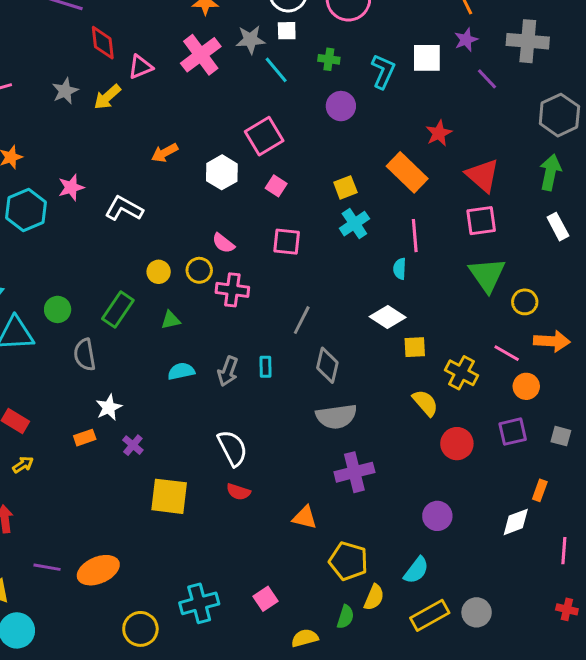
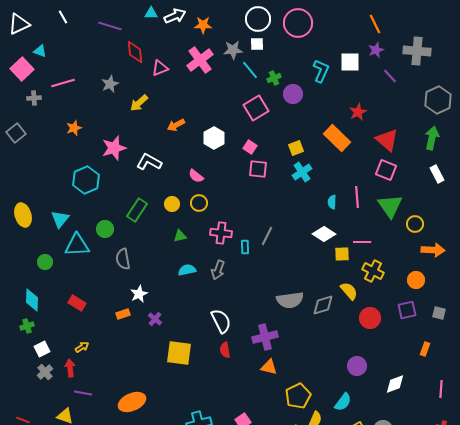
green cross: (329, 59) -> (274, 78), moved, turned -32
yellow arrow: (107, 97) -> (139, 103), moved
pink square: (264, 136) -> (256, 108), moved
pink star: (71, 187) -> (114, 148), size x1.4
cyan hexagon: (26, 210) -> (86, 180), moved
pink square: (481, 221) -> (386, 170), turned 30
pink line: (415, 236) -> (357, 197), moved
pink square: (287, 242) -> (258, 169), moved
pink semicircle: (223, 243) -> (196, 176), moved
pink cross: (232, 290) -> (221, 233), moved
green rectangle: (118, 309) -> (137, 210), moved
pink line: (507, 353) -> (362, 242), moved, turned -30
gray diamond: (327, 365) -> (323, 305), moved, turned 60
cyan rectangle: (266, 367) -> (245, 247), moved
yellow arrow: (23, 465) -> (82, 347), moved
purple cross: (354, 472) -> (265, 337), moved
red semicircle: (238, 492) -> (225, 350), turned 63
white diamond: (516, 522) -> (395, 384), moved
yellow pentagon: (348, 561) -> (298, 396), turned 30
purple line: (47, 567) -> (83, 393), moved

